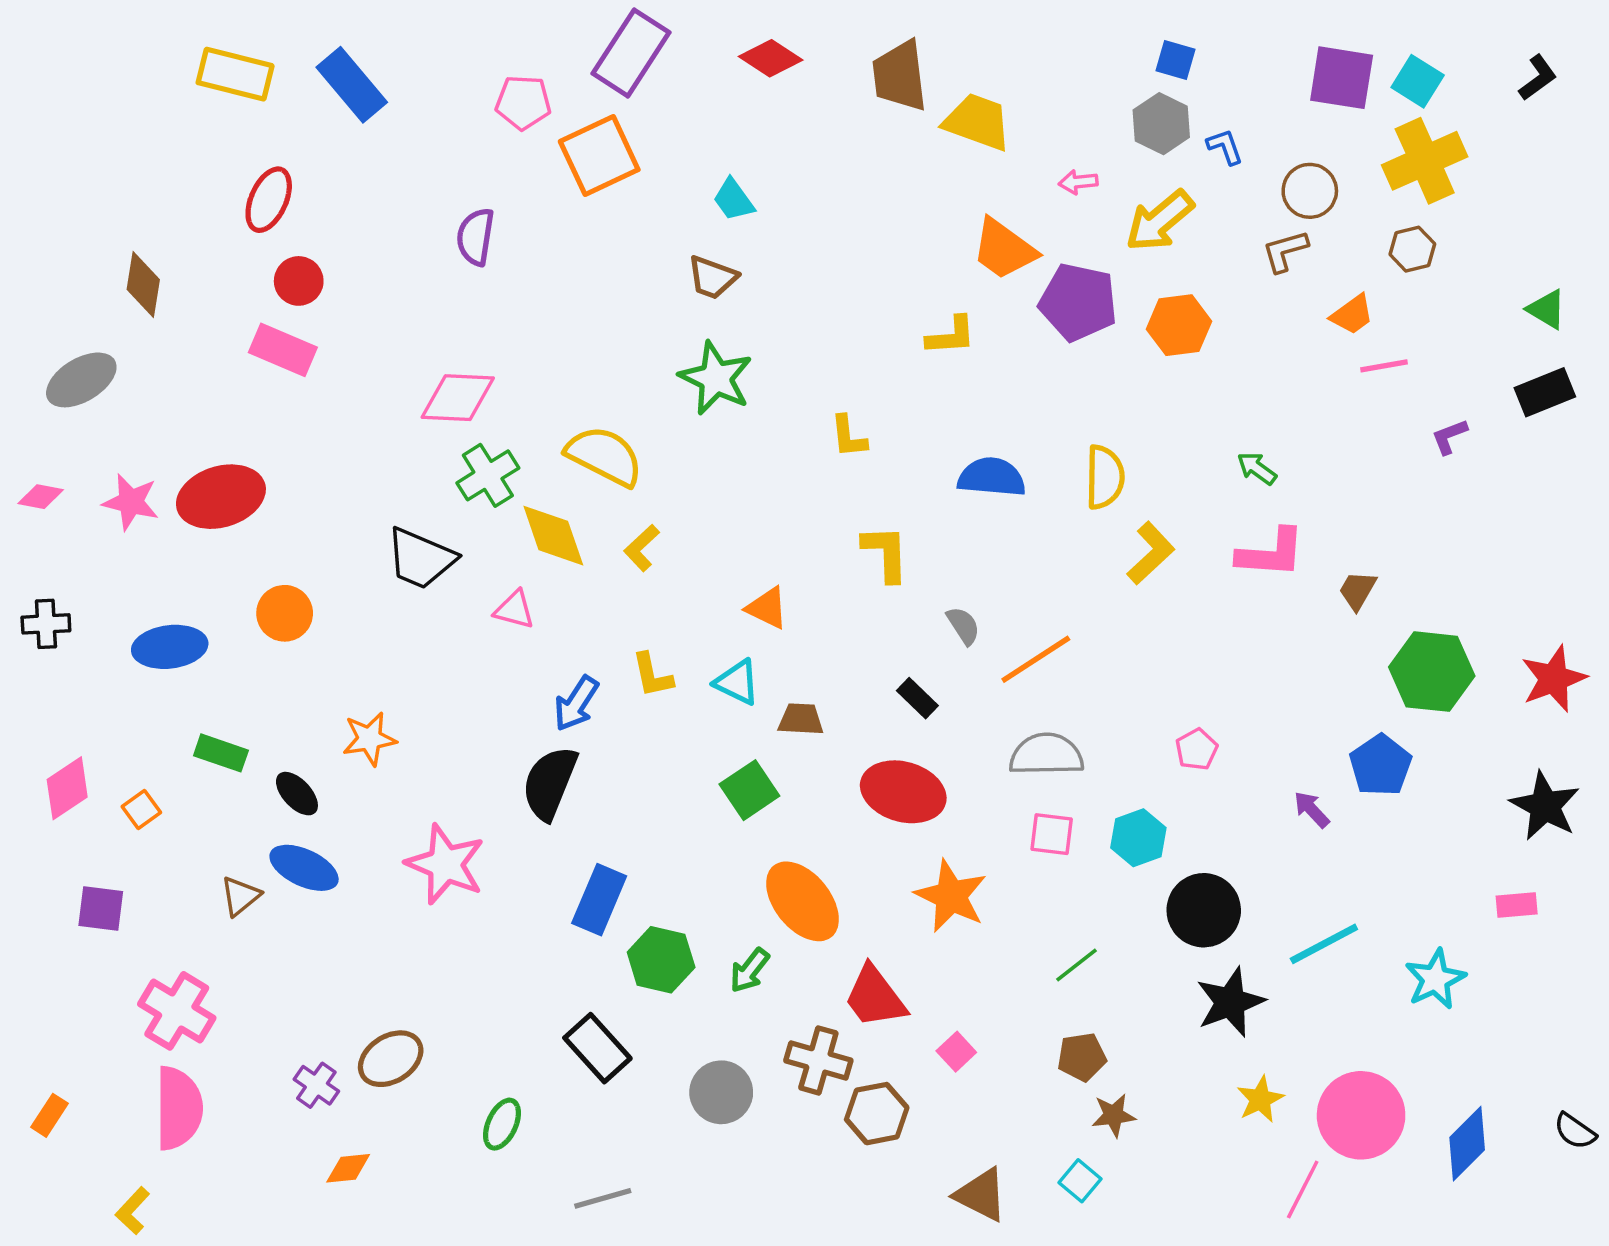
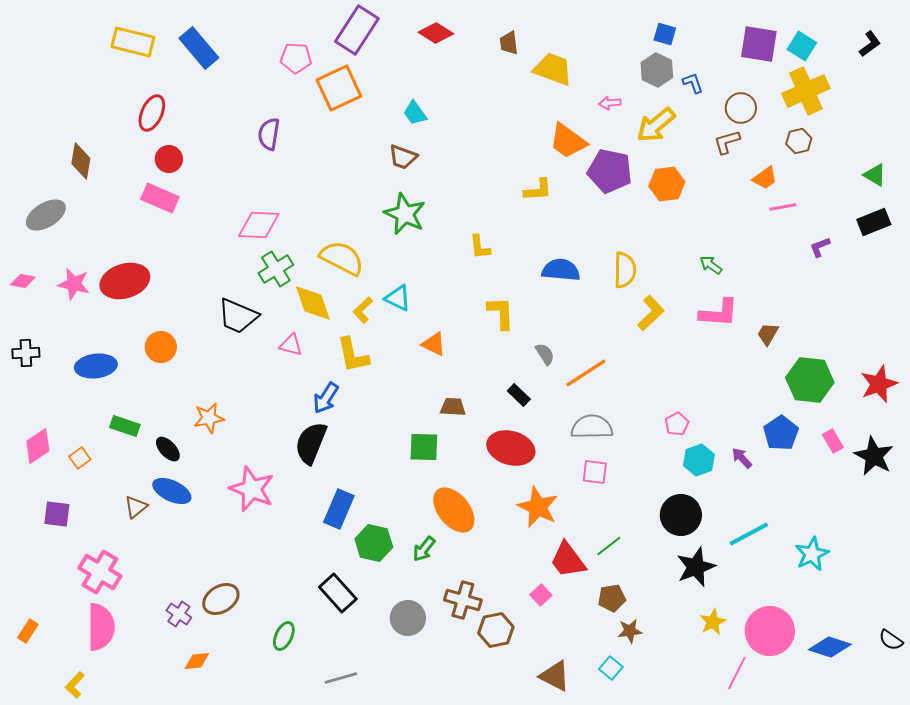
brown trapezoid: (900, 76) -> (509, 43), size x0.6
yellow L-shape: (652, 675) -> (353, 355), moved, size x1.4
cyan triangle: (737, 682) -> (398, 298), moved
green square: (749, 790) -> (424, 447), turned 36
cyan hexagon: (1138, 838) -> (699, 460), moved
pink rectangle: (1517, 905) -> (833, 441), moved, turned 65
red trapezoid: (875, 997) -> (568, 560), moved
blue diamond: (1467, 1144) -> (830, 647), turned 63

